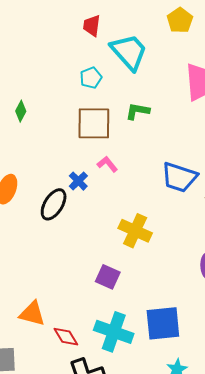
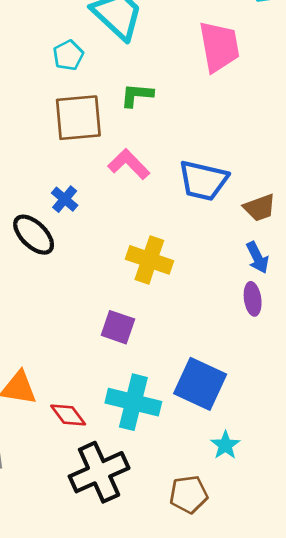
pink L-shape: (107, 164) -> (129, 164), moved, size x1.4
black ellipse: (54, 204) -> (34, 235), turned -72
blue square: (163, 323) -> (200, 384), turned 36

